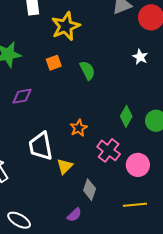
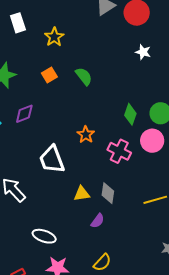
yellow star: (66, 26) -> (54, 37), size x0.7
white star: (140, 57) -> (143, 52), moved
pink circle: (138, 165) -> (152, 141), moved
yellow triangle: (65, 166) -> (82, 194), moved, turned 48

